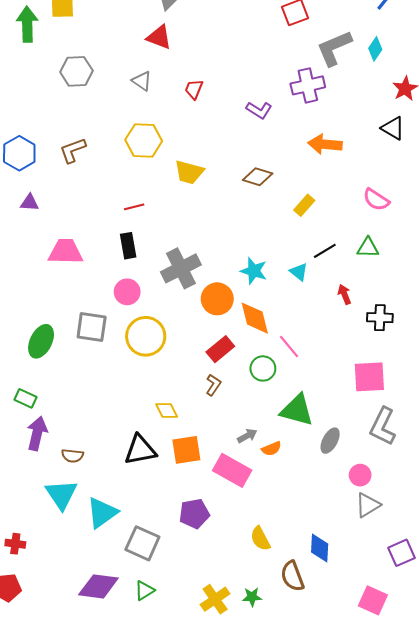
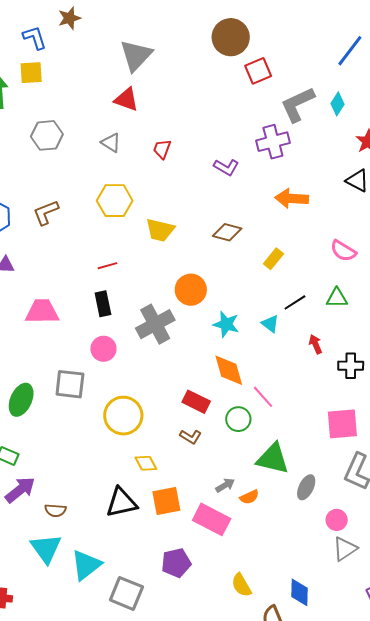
orange circle: (217, 299) -> (191, 290), moved
yellow circle: (146, 336) -> (123, 416), moved
red rectangle: (220, 349) -> (196, 402), turned 68
brown L-shape: (213, 385) -> (191, 437), turned 90
purple arrow: (37, 433) -> (20, 490), turned 40

